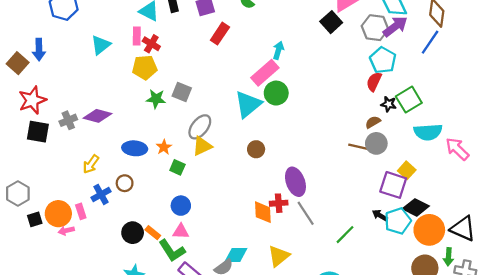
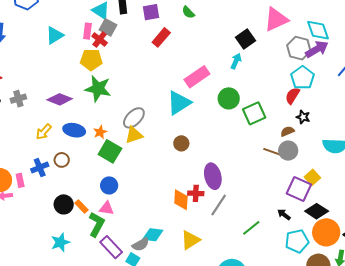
black square: (331, 22) -> (246, 39), moved
cyan arrow: (278, 50) -> (236, 61), moved
gray square: (182, 92) -> (108, 27), moved
green circle: (276, 93) -> (229, 98), moved
green star: (156, 99) -> (98, 89), size x1.5
green square: (409, 100) -> (254, 113), moved
purple diamond: (98, 116) -> (60, 99), moved
yellow arrow: (91, 164) -> (44, 132), moved
green square: (177, 167) -> (110, 151), size x1.6
gray line: (306, 213) -> (219, 205), turned 60
cyan pentagon: (398, 221) -> (297, 241), moved
green L-shape: (172, 251) -> (97, 224), turned -125

